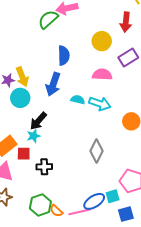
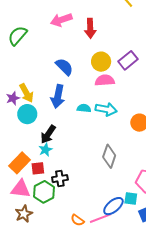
green semicircle: (48, 19) -> (18, 36), moved
red arrow: (126, 22) -> (90, 28), moved
yellow circle: (102, 41) -> (101, 62), moved
blue semicircle: (64, 55) -> (64, 67), turned -36
cyan square: (113, 196) -> (131, 199), turned 32
green hexagon: (40, 205) -> (44, 192), moved

